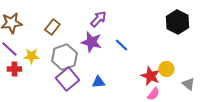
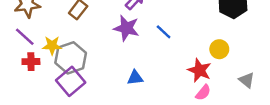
gray hexagon: (64, 57) -> (71, 58), moved
yellow circle: (166, 69) -> (219, 49), moved
purple square: (67, 79) -> (71, 81), moved

